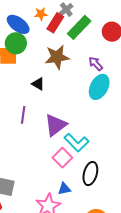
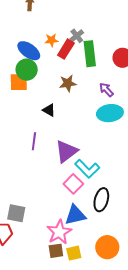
green rectangle: (79, 27) -> (90, 54), turned -50
brown star: (57, 57) -> (68, 83), size x0.7
cyan ellipse: (99, 87) -> (110, 113), turned 55
blue triangle: (64, 189) -> (75, 215), size x1.6

